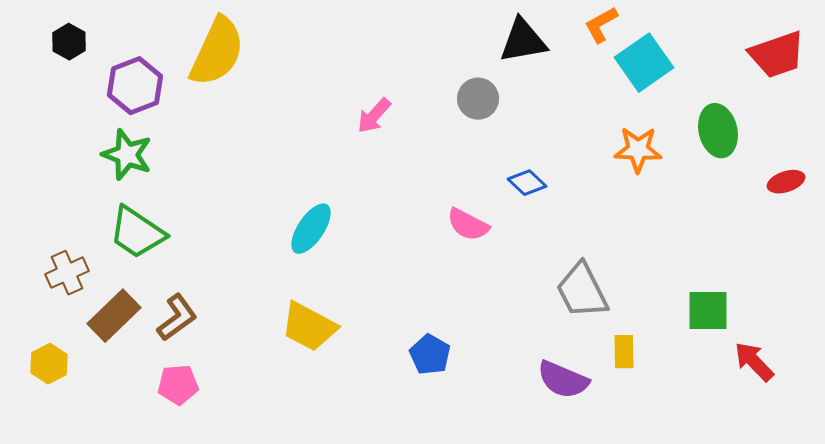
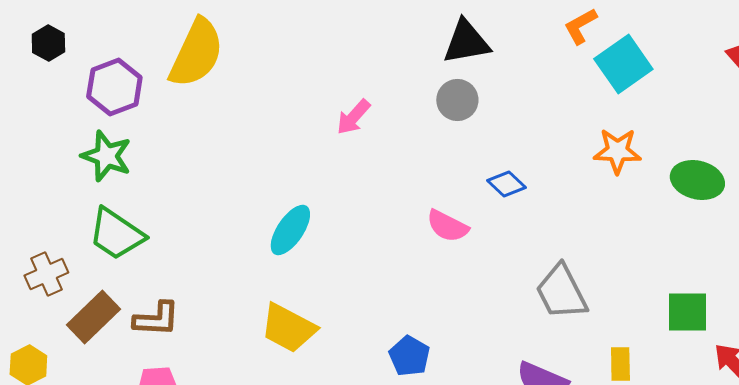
black triangle: (523, 41) -> (466, 42), moved
green ellipse: (718, 131) -> (697, 180), moved, turned -63
brown L-shape: (177, 318) -> (156, 319), turned 39
yellow rectangle: (624, 352) -> (620, 364), moved

